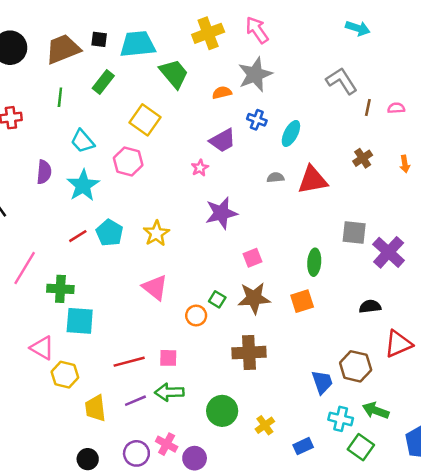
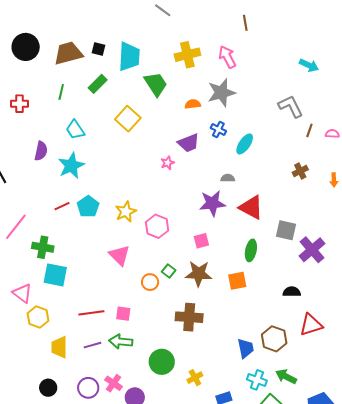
cyan trapezoid: (138, 44) -> (129, 57), turned 92
pink hexagon: (128, 161) -> (157, 226), moved
red triangle: (312, 180) -> (251, 207), moved, turned 32
purple star: (221, 213) -> (212, 203), moved

